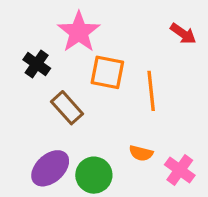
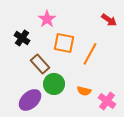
pink star: (79, 32) -> (47, 19), size x0.7
orange line: (151, 91) -> (90, 54), turned 35
green circle: (94, 175) -> (54, 84), moved

